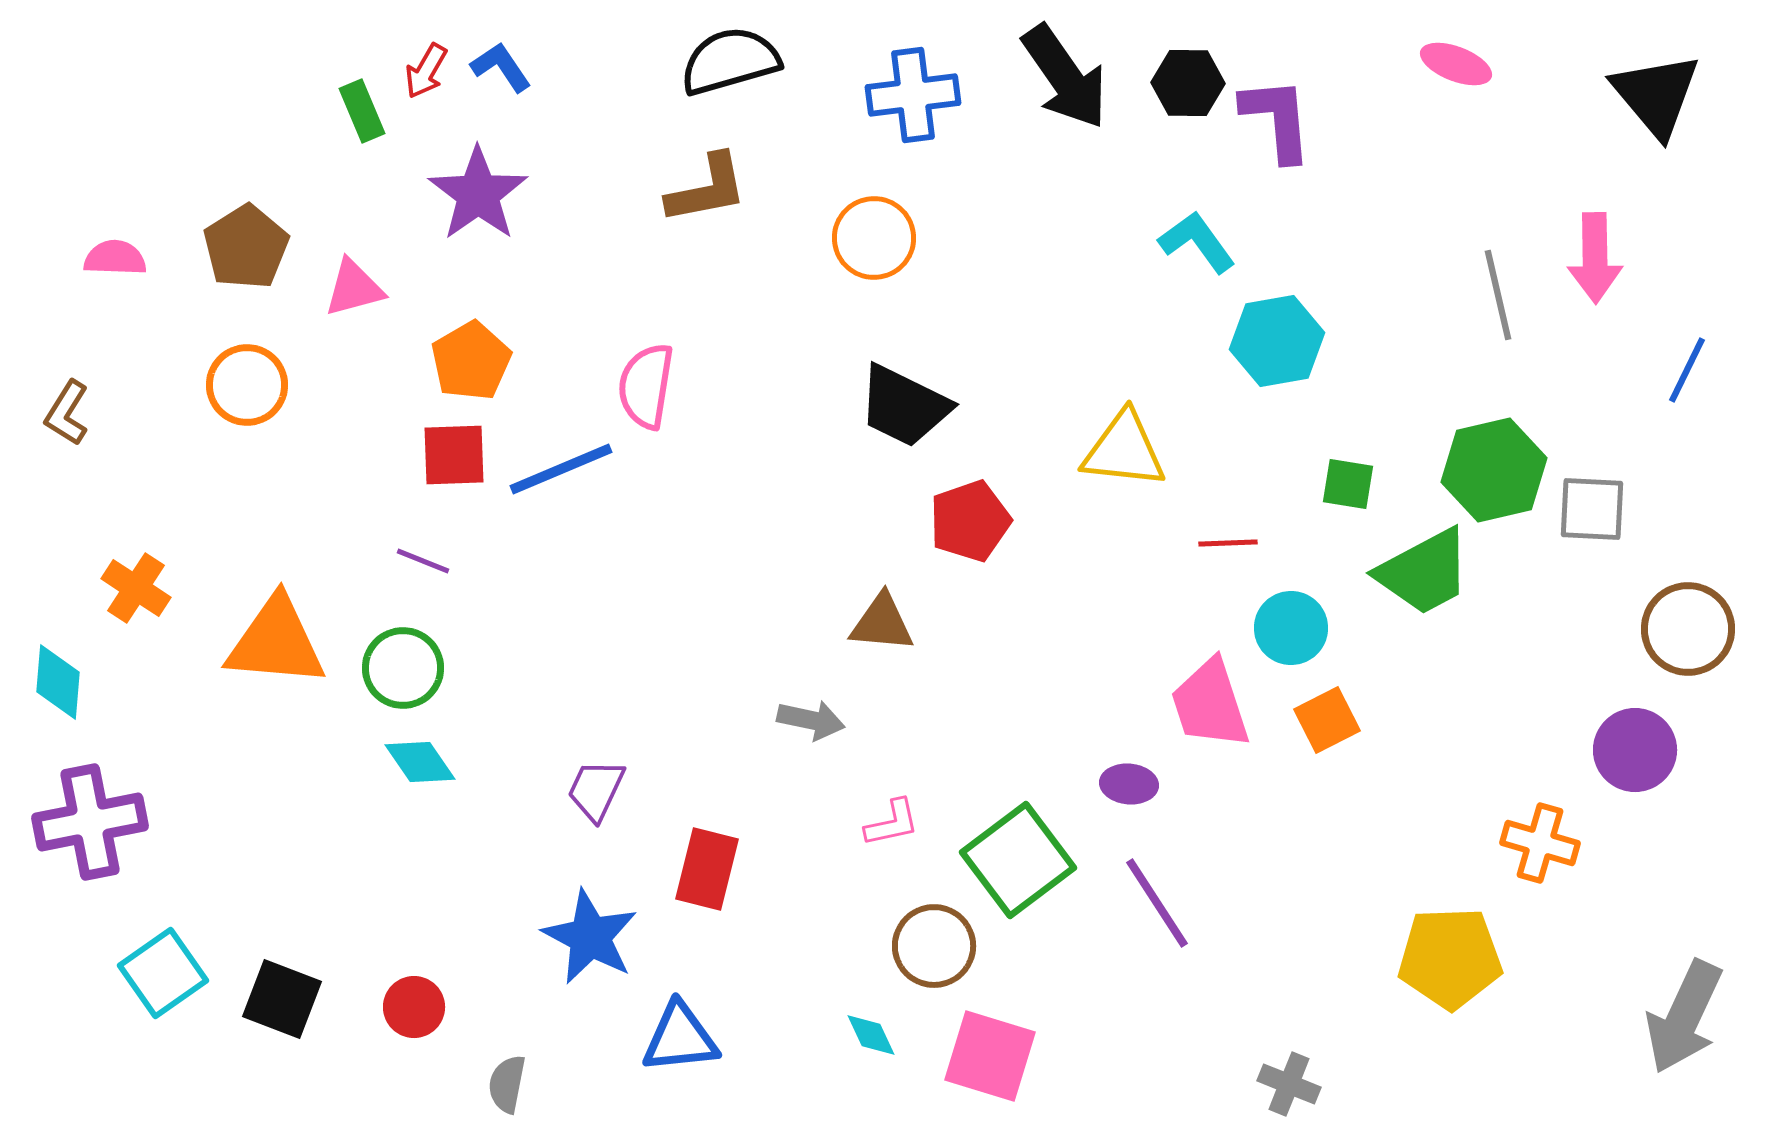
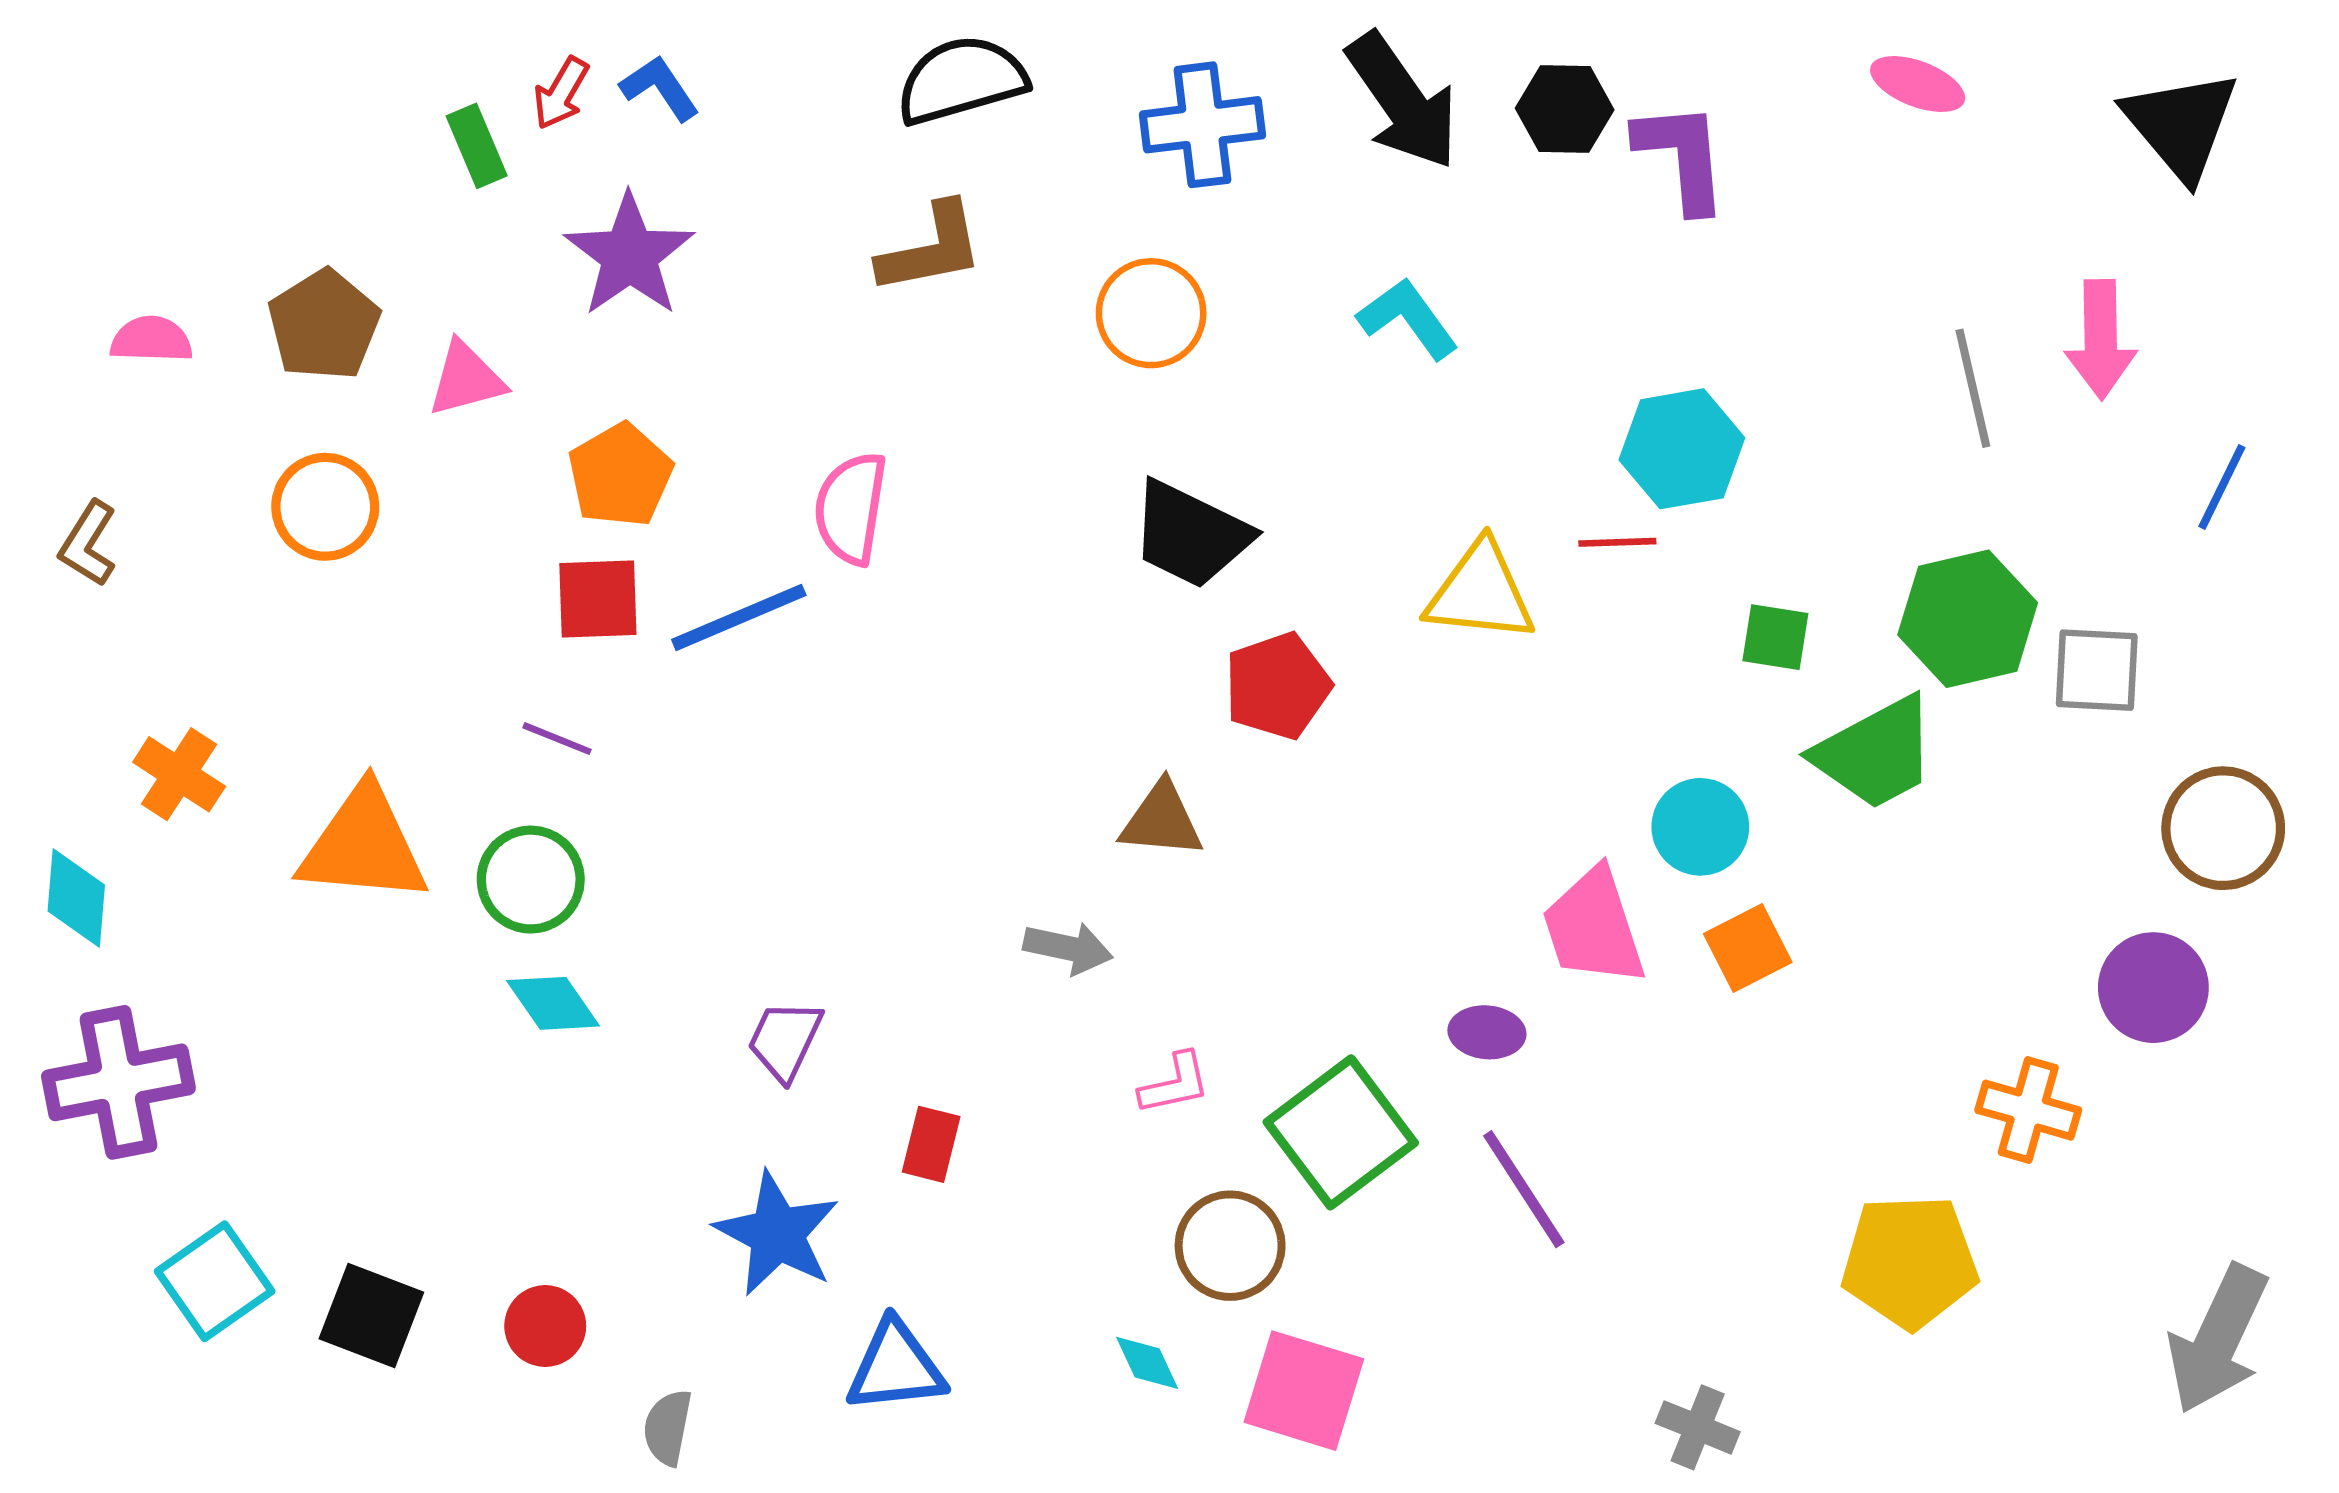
cyan L-shape: (1197, 242) -> (1408, 318), moved
red line: (1228, 543) -> (1617, 542), moved
red rectangle: (707, 869) -> (931, 1144), size x0.7

